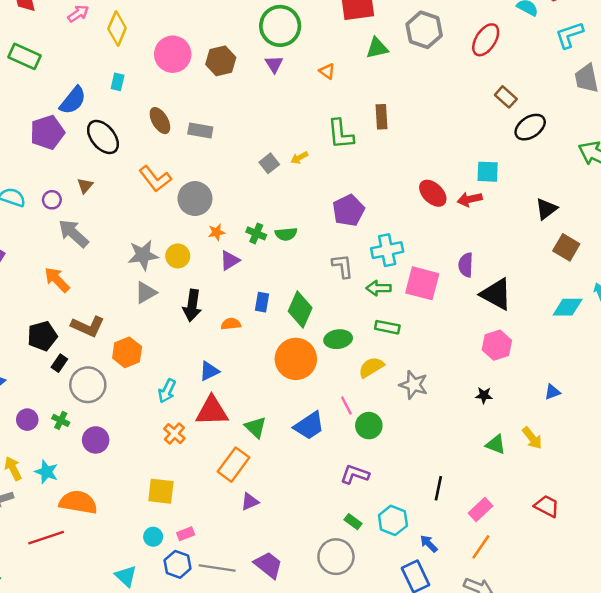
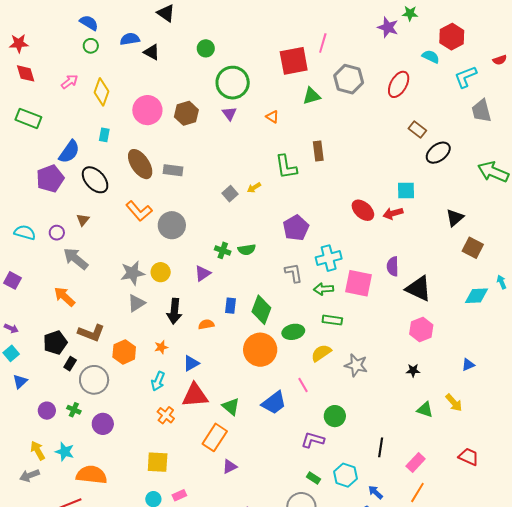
brown ellipse: (160, 121) -> (140, 164), size x1.4
orange star: (217, 232) -> (161, 347), moved
green circle: (369, 426) -> (335, 416), moved

